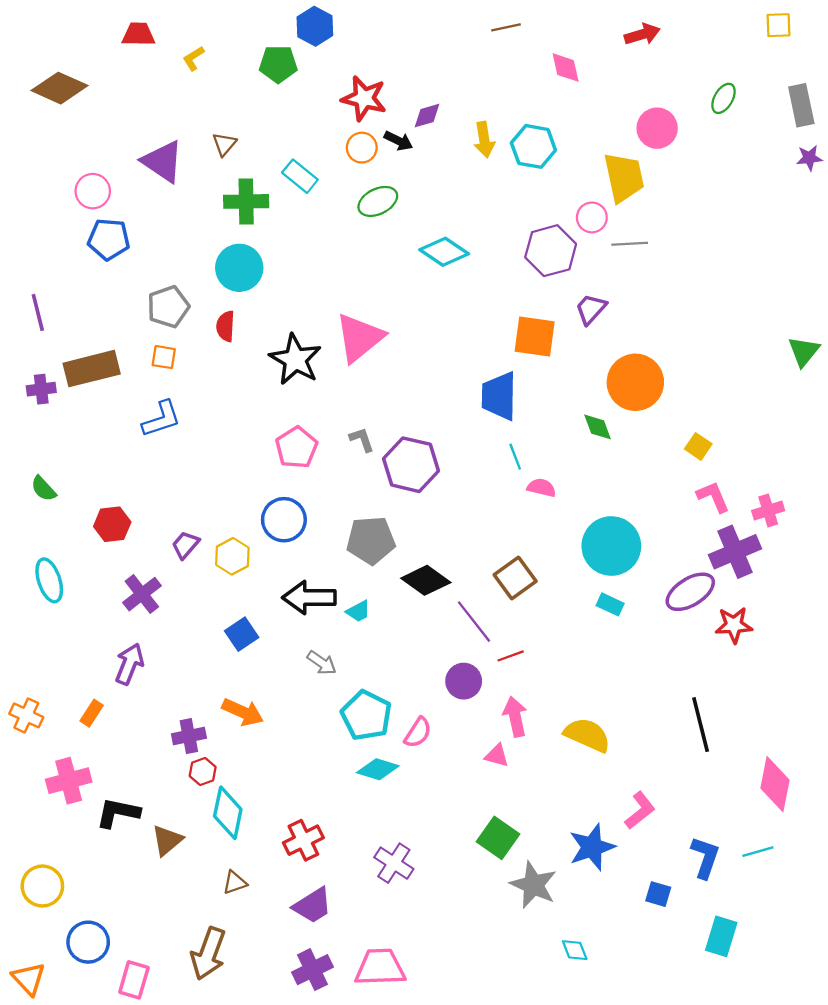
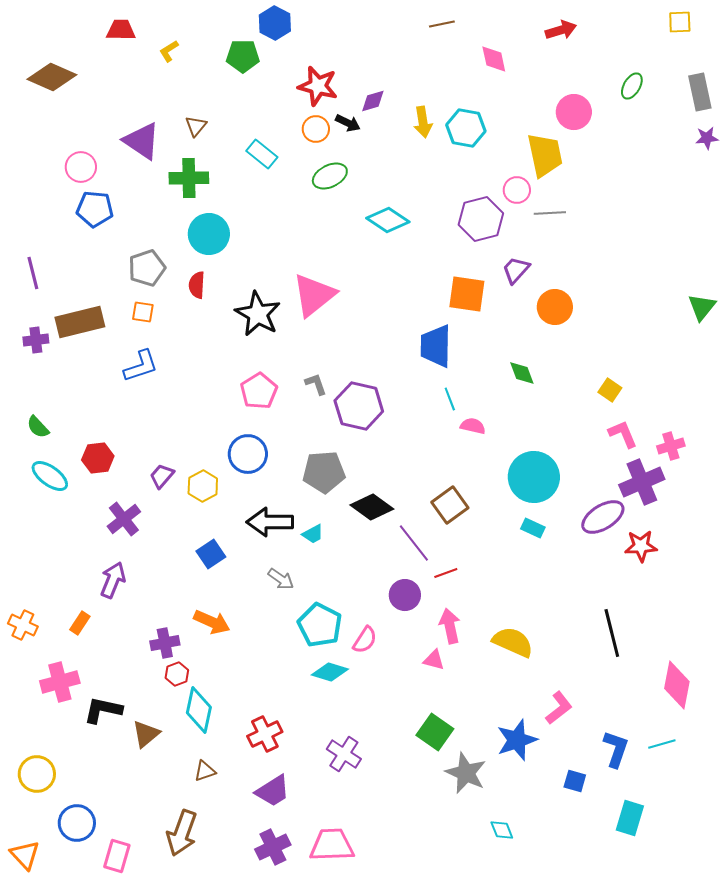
green cross: (246, 201) -> (189, 178), moved
orange circle: (635, 382) -> (555, 307), moved, size x0.7
cyan ellipse: (49, 580) -> (50, 476), moved, turned -36

